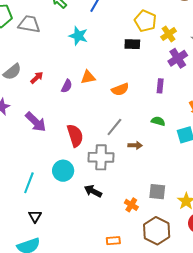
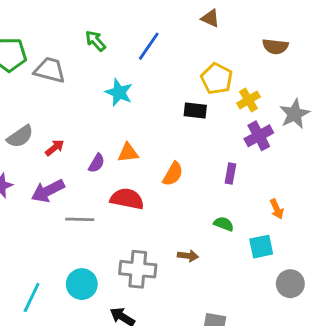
orange semicircle: (120, 89) -> (173, 174), turned -42
purple arrow: (36, 122) -> (48, 191), moved, turned 105
gray line: (114, 127) -> (80, 219), moved, turned 48
red semicircle: (75, 136) -> (127, 199), moved, turned -65

